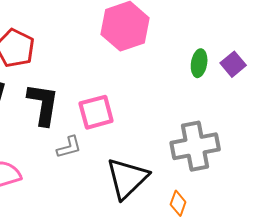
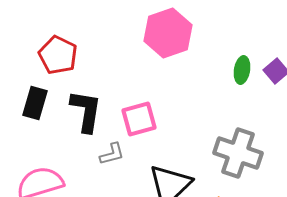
gray cross: (195, 146) -> (238, 153), turned 30

